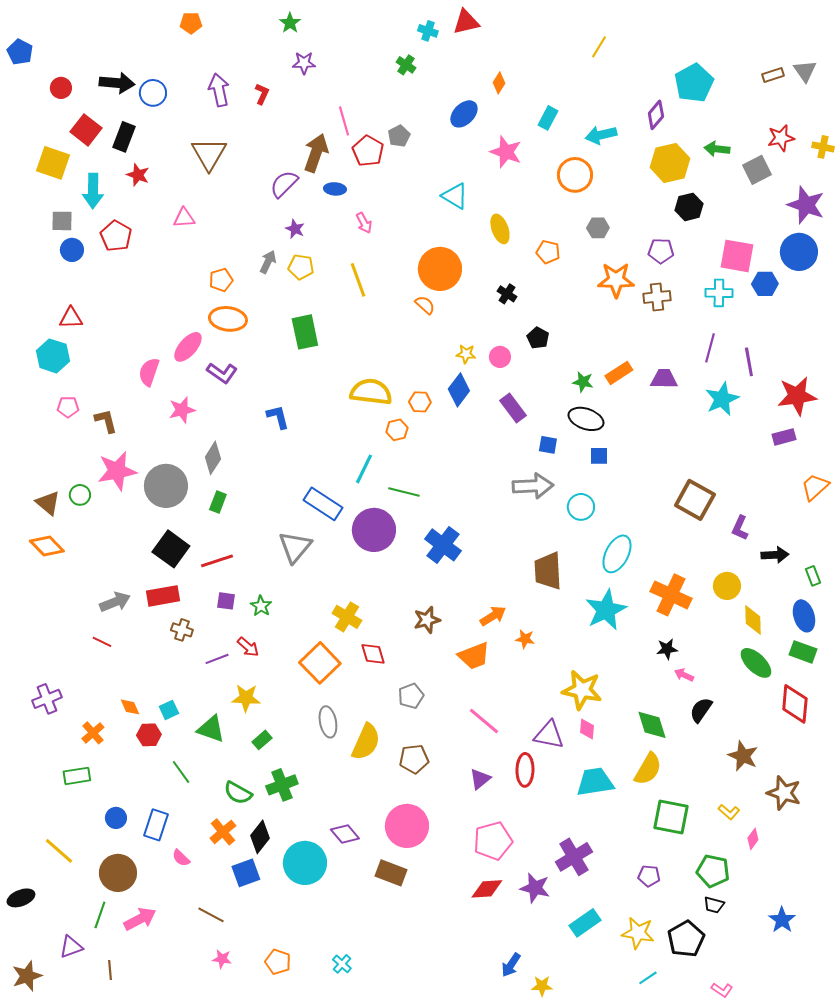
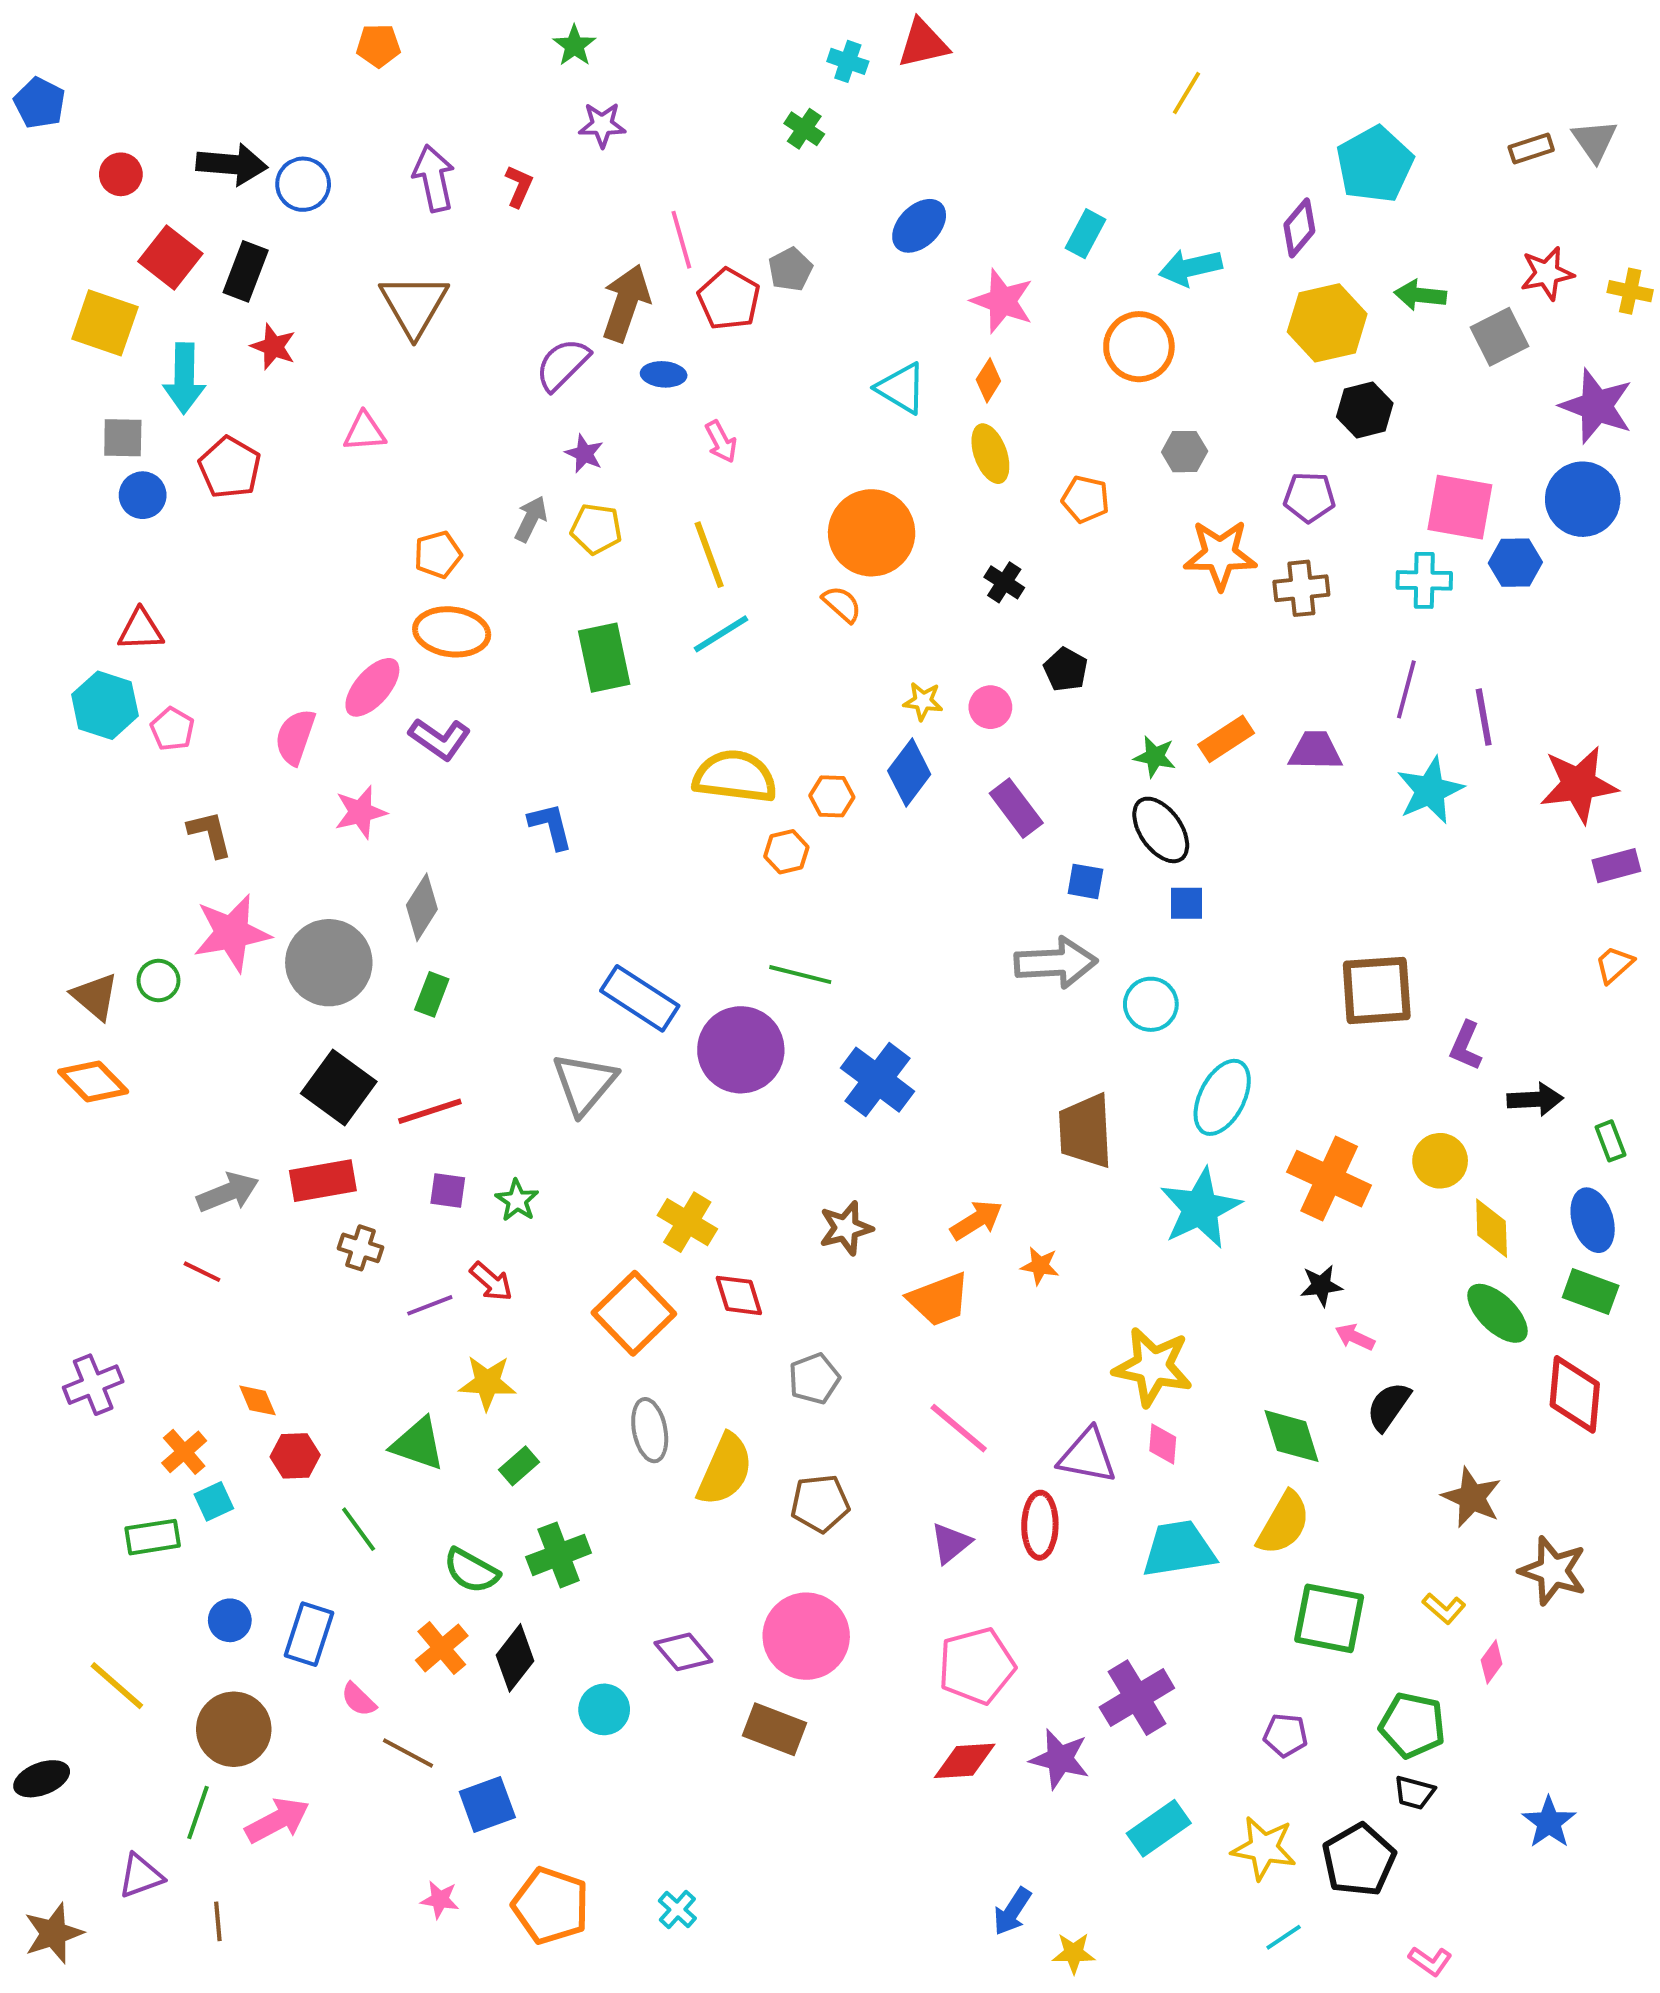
orange diamond: (499, 83) -> (988, 380), moved
pink pentagon: (68, 407) -> (172, 729), moved, turned 30
black ellipse: (586, 419) -> (1161, 830), turned 36
purple rectangle: (784, 437) -> (1616, 866), moved
cyan line: (364, 469) -> (721, 634), moved, turned 32
orange trapezoid: (815, 487) -> (1614, 965), size x0.7
brown square: (695, 500) -> (1377, 990), turned -33
cyan square: (169, 710) -> (214, 1501), moved
cyan circle: (305, 863) -> (604, 1709), size x0.6
blue square: (246, 873) -> (487, 1805), moved
brown line: (211, 915) -> (408, 1753), moved
orange pentagon: (278, 962) -> (551, 1906), size x1.5

